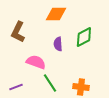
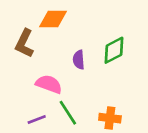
orange diamond: (56, 14) -> (53, 19), moved
purple line: (16, 87) -> (37, 119), moved

